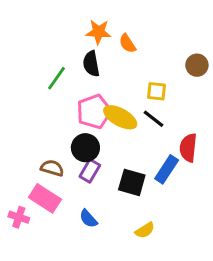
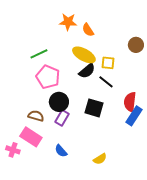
black semicircle: (91, 64) -> (87, 71), moved, turned -120
green line: (56, 78) -> (39, 54), turned 30
pink pentagon: (94, 112) -> (48, 77), moved, turned -30
yellow ellipse: (120, 117) -> (84, 55), moved
blue rectangle: (167, 169) -> (134, 116), moved
black square: (132, 182) -> (94, 108), moved

